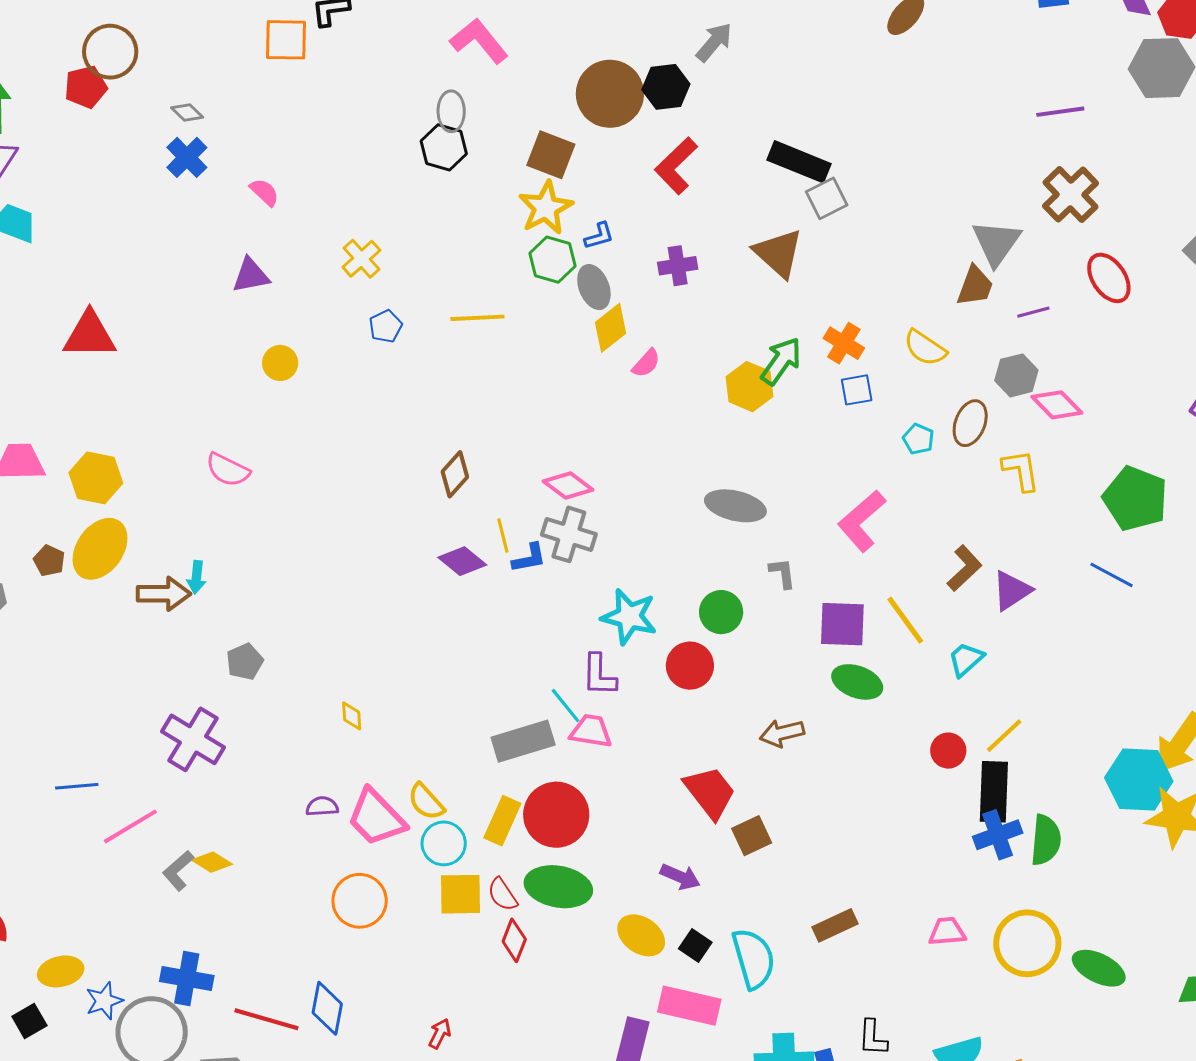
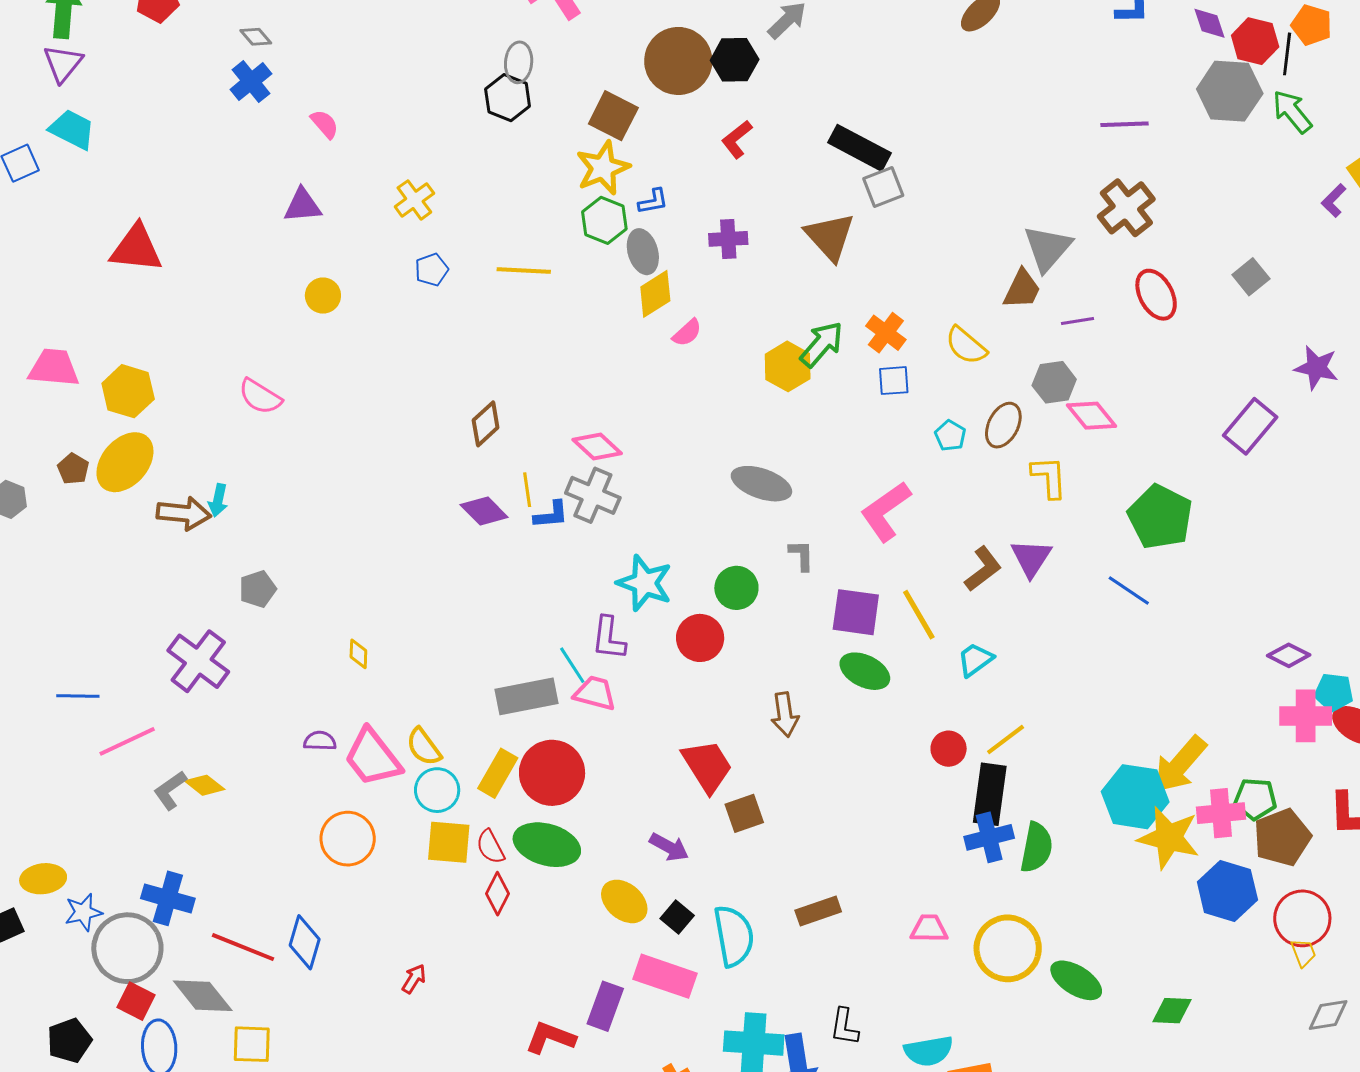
red L-shape: (676, 166) -> (737, 139), size x0.7
purple triangle: (1012, 591) -> (1031, 558), moved, turned -30
brown arrow: (782, 733) -> (785, 714), turned -90

